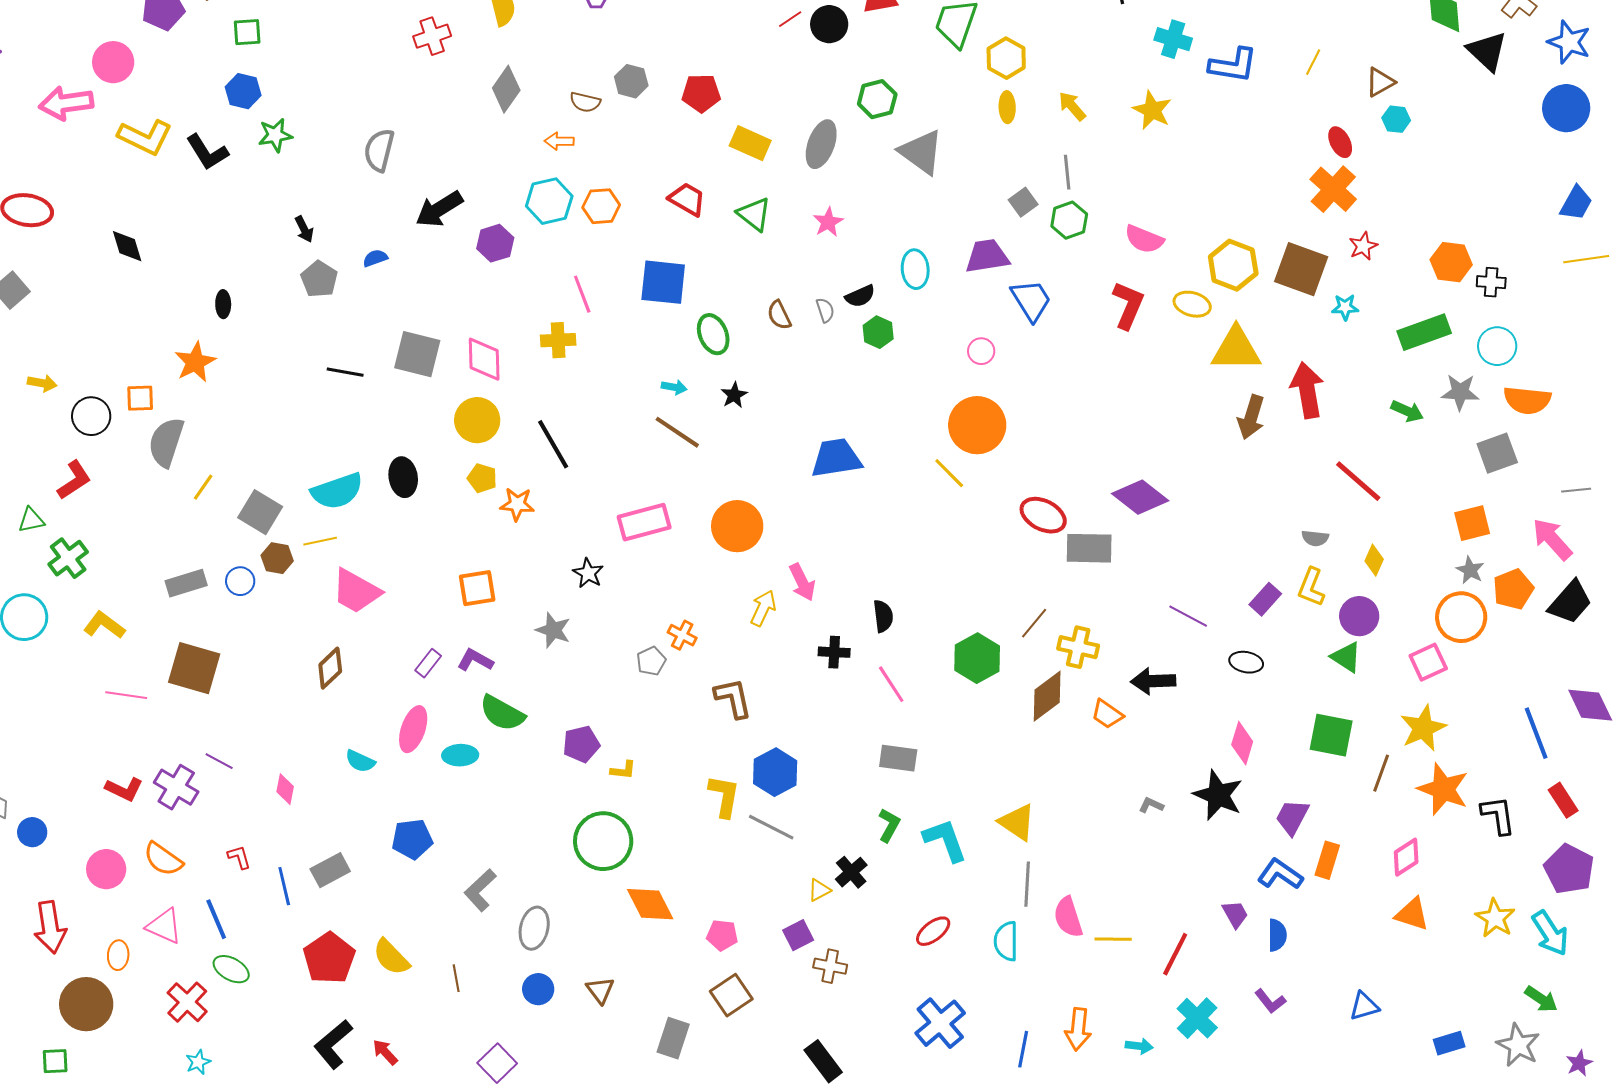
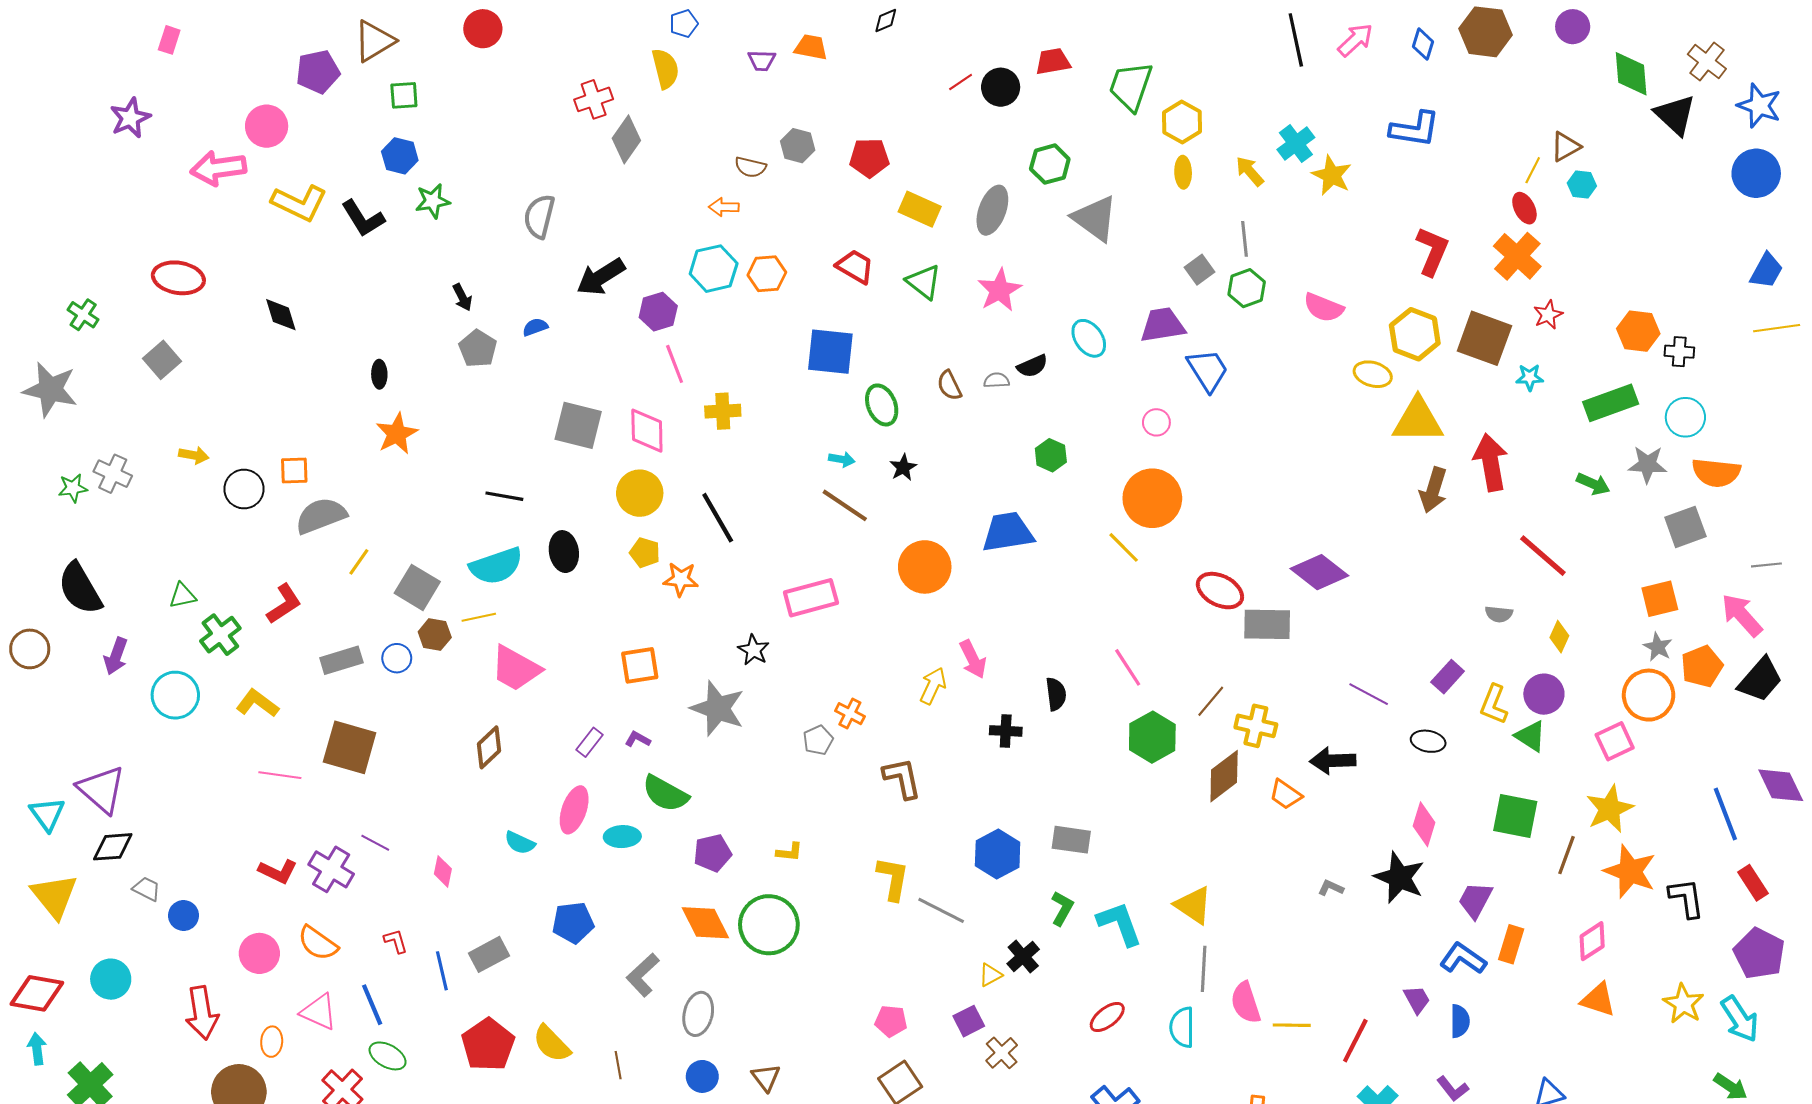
cyan cross: (1173, 39) -> (1296, 144), moved, turned 36
yellow line: (1313, 62) -> (1533, 170), moved
gray diamond: (506, 89) -> (626, 139), moved
pink star: (828, 222) -> (1000, 290), size x1.4
cyan ellipse: (915, 269) -> (1089, 338), turned -30
pink line: (582, 294) -> (675, 364), moved
red L-shape: (1128, 305) -> (1432, 251), moved
gray semicircle: (825, 310) -> (996, 380), turned -75
green hexagon: (878, 332) -> (1051, 455), moved
orange star: (195, 362) -> (397, 434), moved
black line: (345, 372) -> (504, 496), moved
gray semicircle: (166, 442) -> (321, 516), turned 51
red L-shape: (74, 480) -> (284, 604), moved
orange circle: (737, 526) -> (925, 567), moved
yellow L-shape: (1311, 587) -> (1494, 704), moved
gray star: (553, 630) -> (718, 708), size x1.5
purple L-shape: (475, 660) -> (638, 739), size x0.7
pink line: (891, 684) -> (1128, 667), moved
purple pentagon: (581, 744) -> (713, 853), moved
blue hexagon: (775, 772) -> (998, 854), moved
orange diamond: (650, 904) -> (705, 923), moved
brown cross: (830, 966) -> (1002, 1053), turned 36

